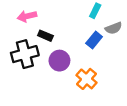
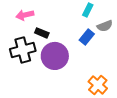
purple circle: (59, 61) -> (55, 56), size x1.4
orange cross: (86, 79) -> (98, 85), moved

